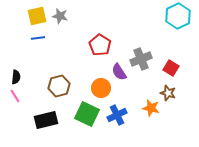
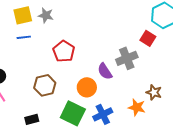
red pentagon: (100, 45) -> (64, 51), moved
red square: (171, 68) -> (148, 38), moved
black rectangle: (46, 120) -> (32, 119), size x0.6

